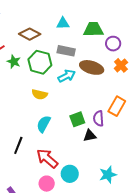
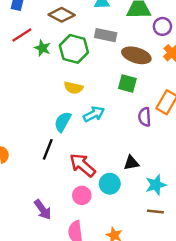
cyan arrow: (67, 76) -> (94, 114), moved
green square: (77, 119) -> (127, 84), moved, turned 35
cyan semicircle: (44, 124) -> (63, 122), moved
black triangle: (90, 136) -> (131, 163), moved

